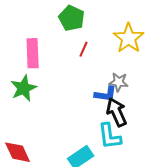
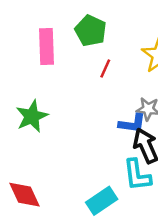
pink rectangle: (33, 53) -> (47, 47), moved

